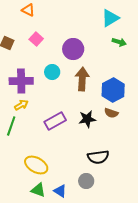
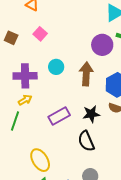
purple circle: (73, 49) -> (102, 45), moved
black semicircle: (98, 157) -> (86, 141), moved, turned 75
yellow ellipse: (36, 165) -> (40, 160), turned 30

